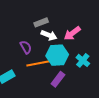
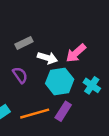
gray rectangle: (41, 22) -> (24, 43), moved
orange line: (38, 63) -> (35, 114), moved

